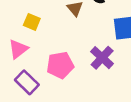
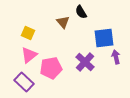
pink triangle: (18, 49) -> (29, 55), moved

